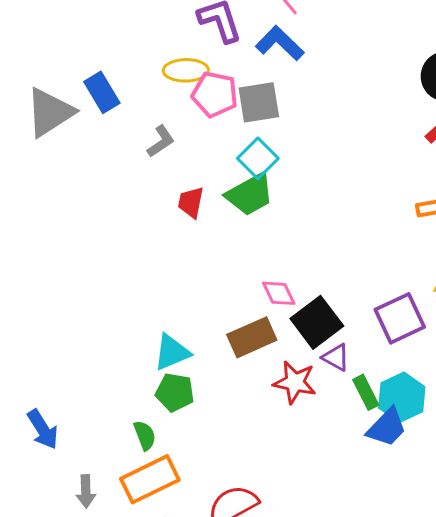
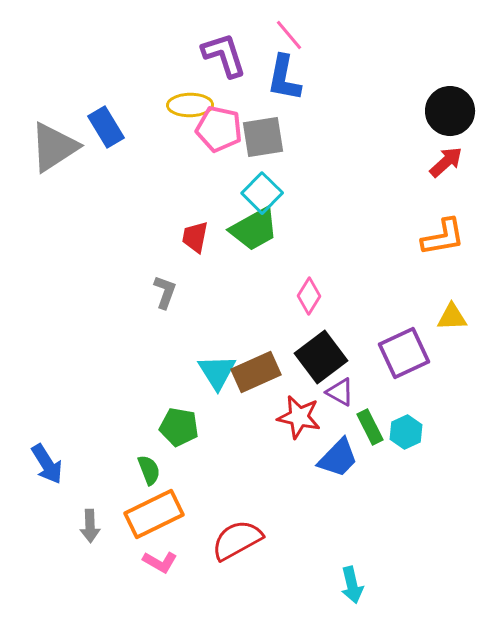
blue L-shape: (280, 43) -> (284, 78), turned -123
gray L-shape: (161, 141) -> (165, 292), moved, turned -36
pink diamond: (279, 293) -> (309, 296), moved, turned 57
cyan triangle: (172, 352) -> (217, 372), moved, turned -39
cyan hexagon: (402, 397) -> (406, 432), size x0.7
blue trapezoid: (387, 427) -> (338, 458), moved

